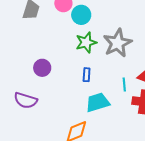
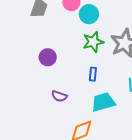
purple circle: (42, 68) -> (48, 57), moved
purple semicircle: (26, 100) -> (59, 96), moved, size x0.7

